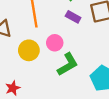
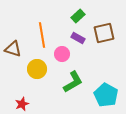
pink circle: (55, 43) -> (62, 54), moved

